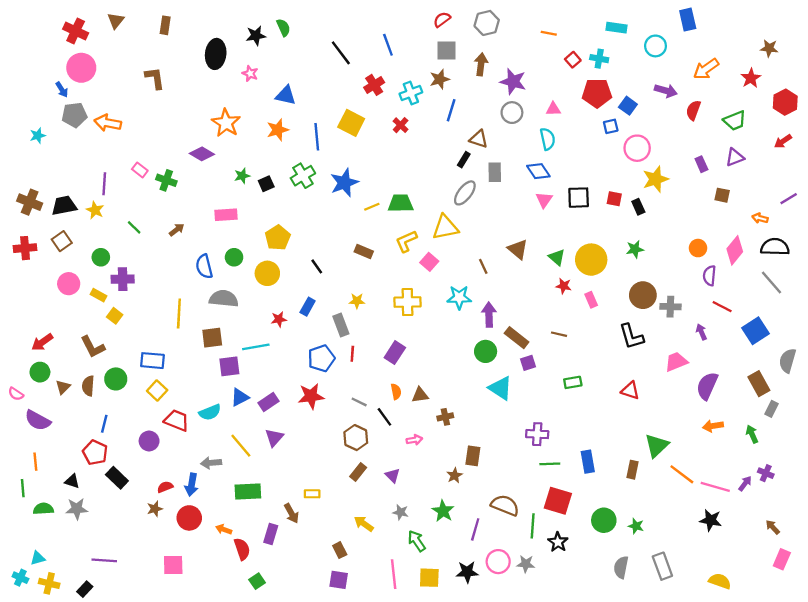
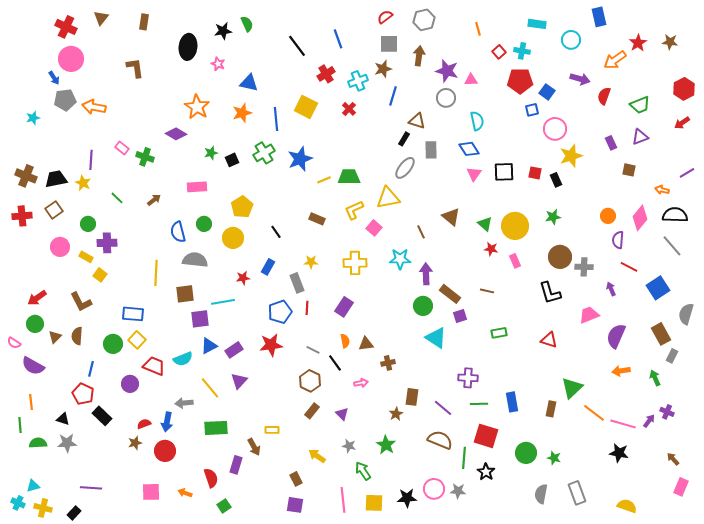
orange line: (549, 33) -> (478, 29), turned 64
red star: (751, 78) -> (638, 43), moved
pink triangle: (553, 109) -> (471, 80), moved
green circle: (116, 379) -> (113, 344), moved
orange arrow: (224, 529) -> (185, 493), moved
purple line: (475, 529) -> (443, 408), moved, turned -66

